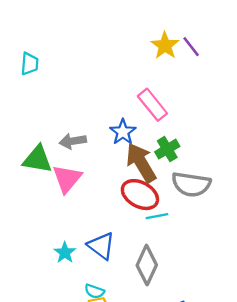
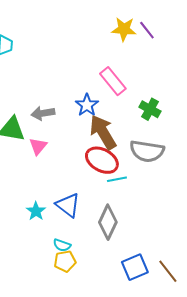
yellow star: (165, 46) -> (124, 29), turned -30
green cross: (167, 149) -> (150, 109), moved, turned -30
pink triangle: (67, 179) -> (38, 146), size x0.7

